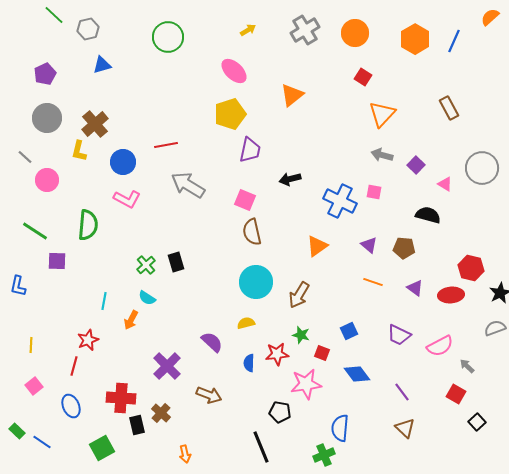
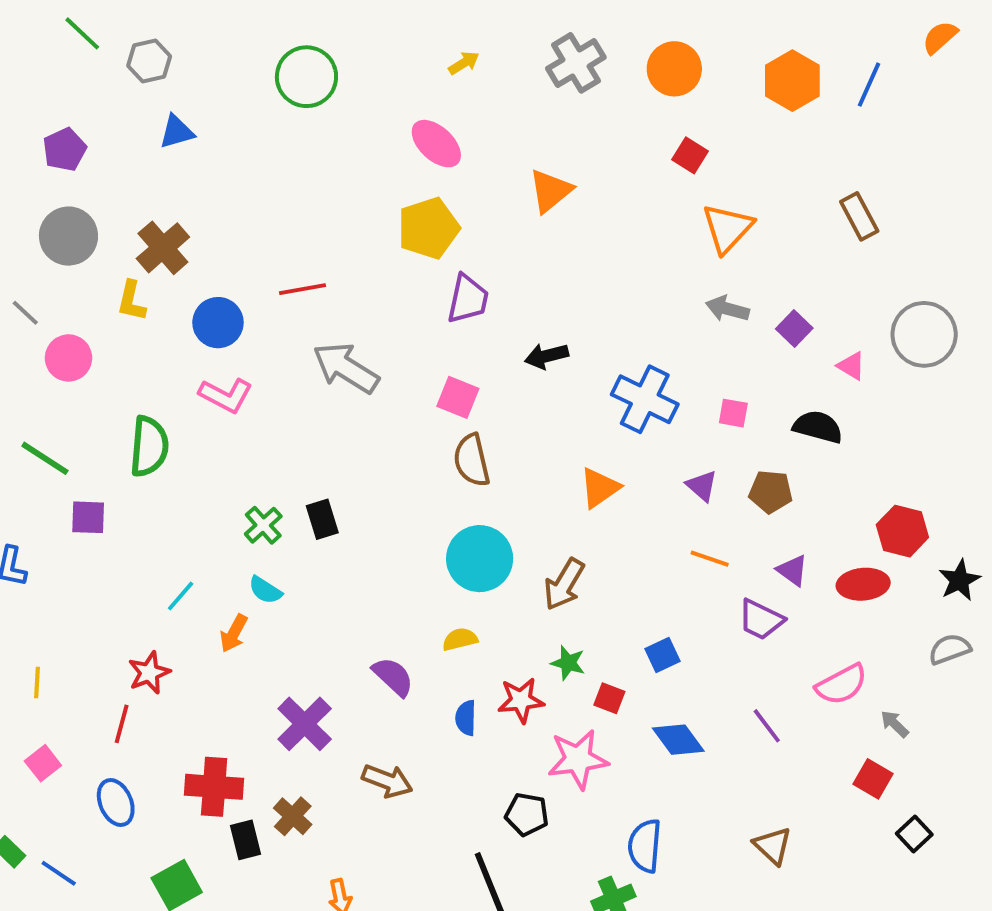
pink square: (374, 192) -> (733, 413), moved
cyan line: (104, 301) -> (181, 596), turned 30
purple trapezoid: (399, 335) -> (761, 620), moved
purple line: (402, 392) -> (767, 726), moved

